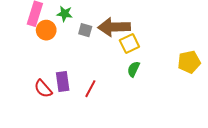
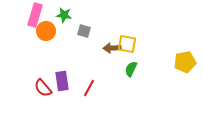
brown arrow: (114, 27) -> (112, 48), moved, size x0.6
yellow square: (129, 43) -> (127, 44), turned 36

